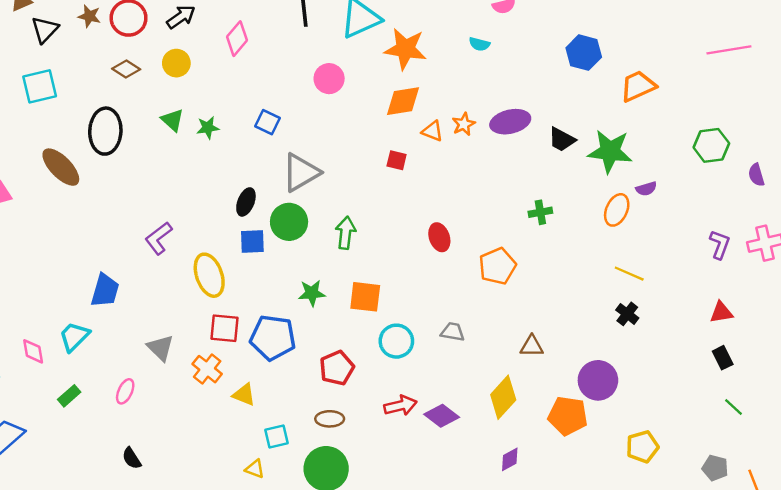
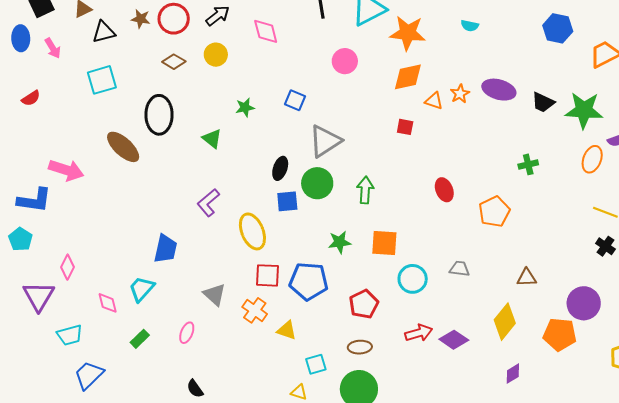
black triangle: (45, 30) -> (104, 32), turned 35
pink diamond: (237, 39) -> (266, 31), turned -52
green triangle: (172, 120) -> (212, 139), moved
purple ellipse: (510, 122) -> (499, 90), turned 32

